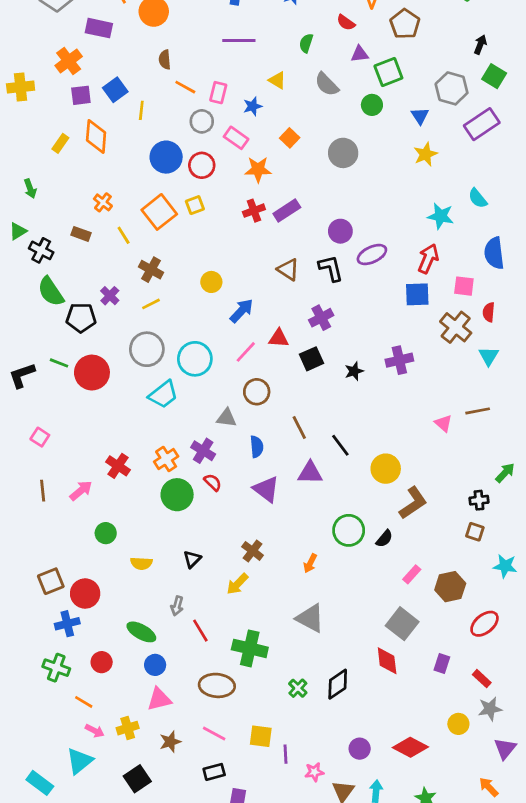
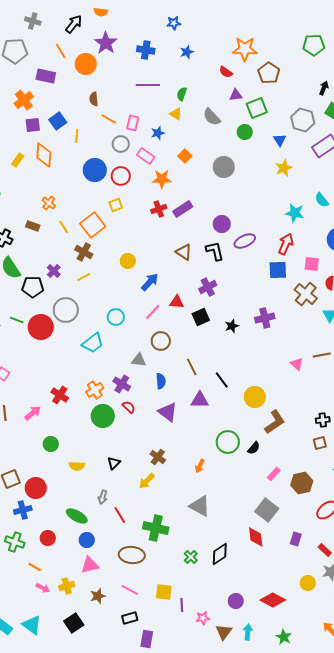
green semicircle: (306, 43) -> (182, 94), moved
orange square: (159, 212) -> (93, 225), moved
gray circle: (147, 349) -> (66, 310), moved
cyan circle: (195, 359) -> (116, 317), size x0.7
brown square: (475, 532) -> (320, 443), turned -32
cyan triangle: (80, 761) -> (32, 625), moved, turned -45

